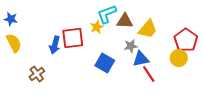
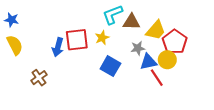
yellow star: (97, 27) -> (102, 38), moved
red pentagon: (186, 40) -> (175, 42), moved
yellow circle: (179, 58) -> (167, 60), moved

